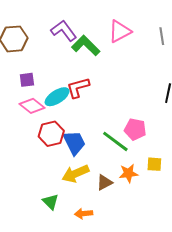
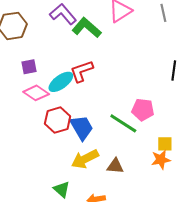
orange star: (128, 173) -> (161, 160), moved
brown triangle: (104, 182) -> (115, 166), turned 36

